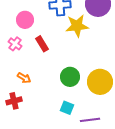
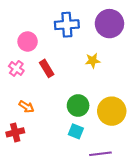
yellow star: (77, 26) -> (93, 61), moved, size x0.6
cyan square: (67, 108) -> (76, 131), moved

